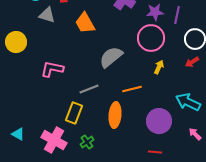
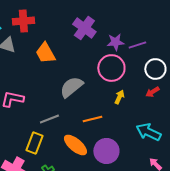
purple line: (177, 15) -> (137, 45), turned 60
orange ellipse: (115, 115) -> (75, 145), turned -55
purple circle: (159, 121) -> (106, 151), moved

